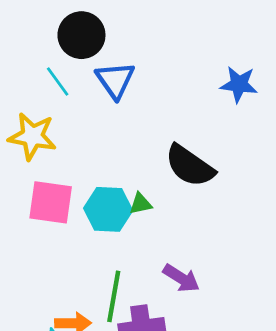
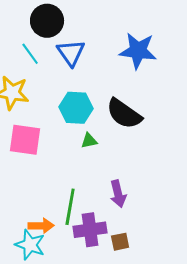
blue star: (239, 84) -> (138, 51), moved, size x1.4
cyan hexagon: (108, 209) -> (76, 108), moved
purple arrow: (181, 278) -> (118, 194), turned 44

